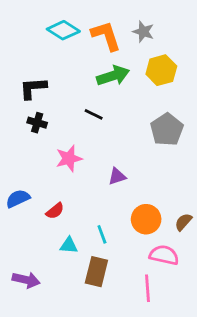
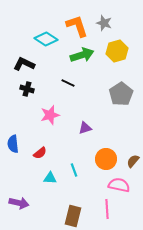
cyan diamond: (63, 30) -> (46, 39), moved
black L-shape: (33, 88) -> (24, 64), turned 30
blue semicircle: (18, 199) -> (13, 144), turned -72
brown rectangle: (96, 272) -> (73, 216), moved

